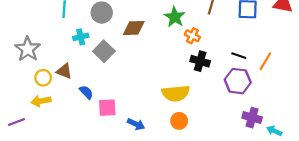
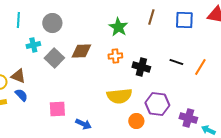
brown diamond: (134, 28) -> (81, 51), moved
orange cross: (192, 36) -> (115, 56), moved, turned -32
purple hexagon: (238, 81) -> (157, 104), moved
blue semicircle: (86, 92) -> (21, 95), moved
orange circle: (179, 121) -> (136, 121), moved

